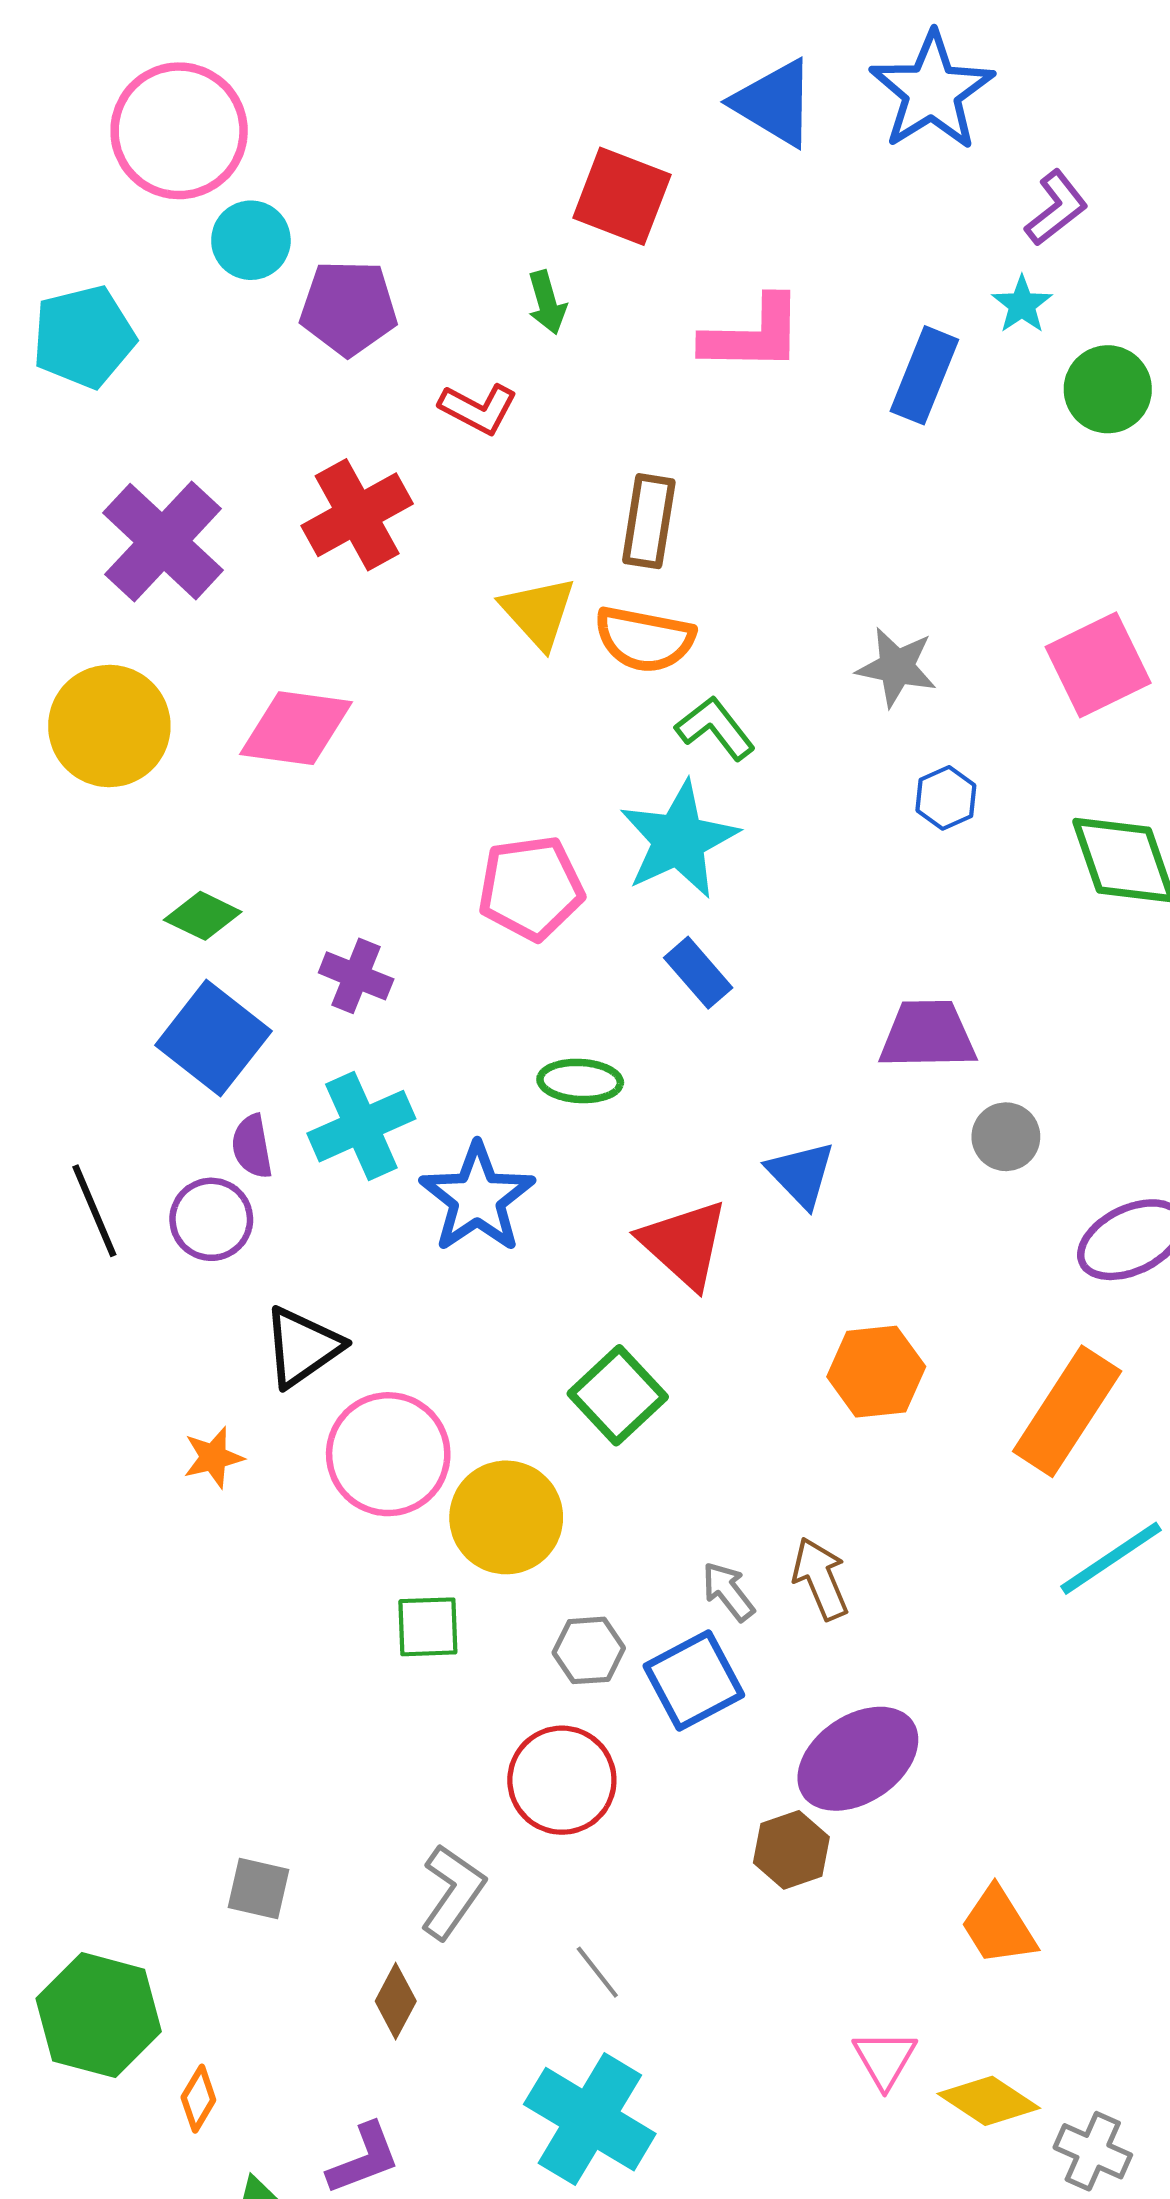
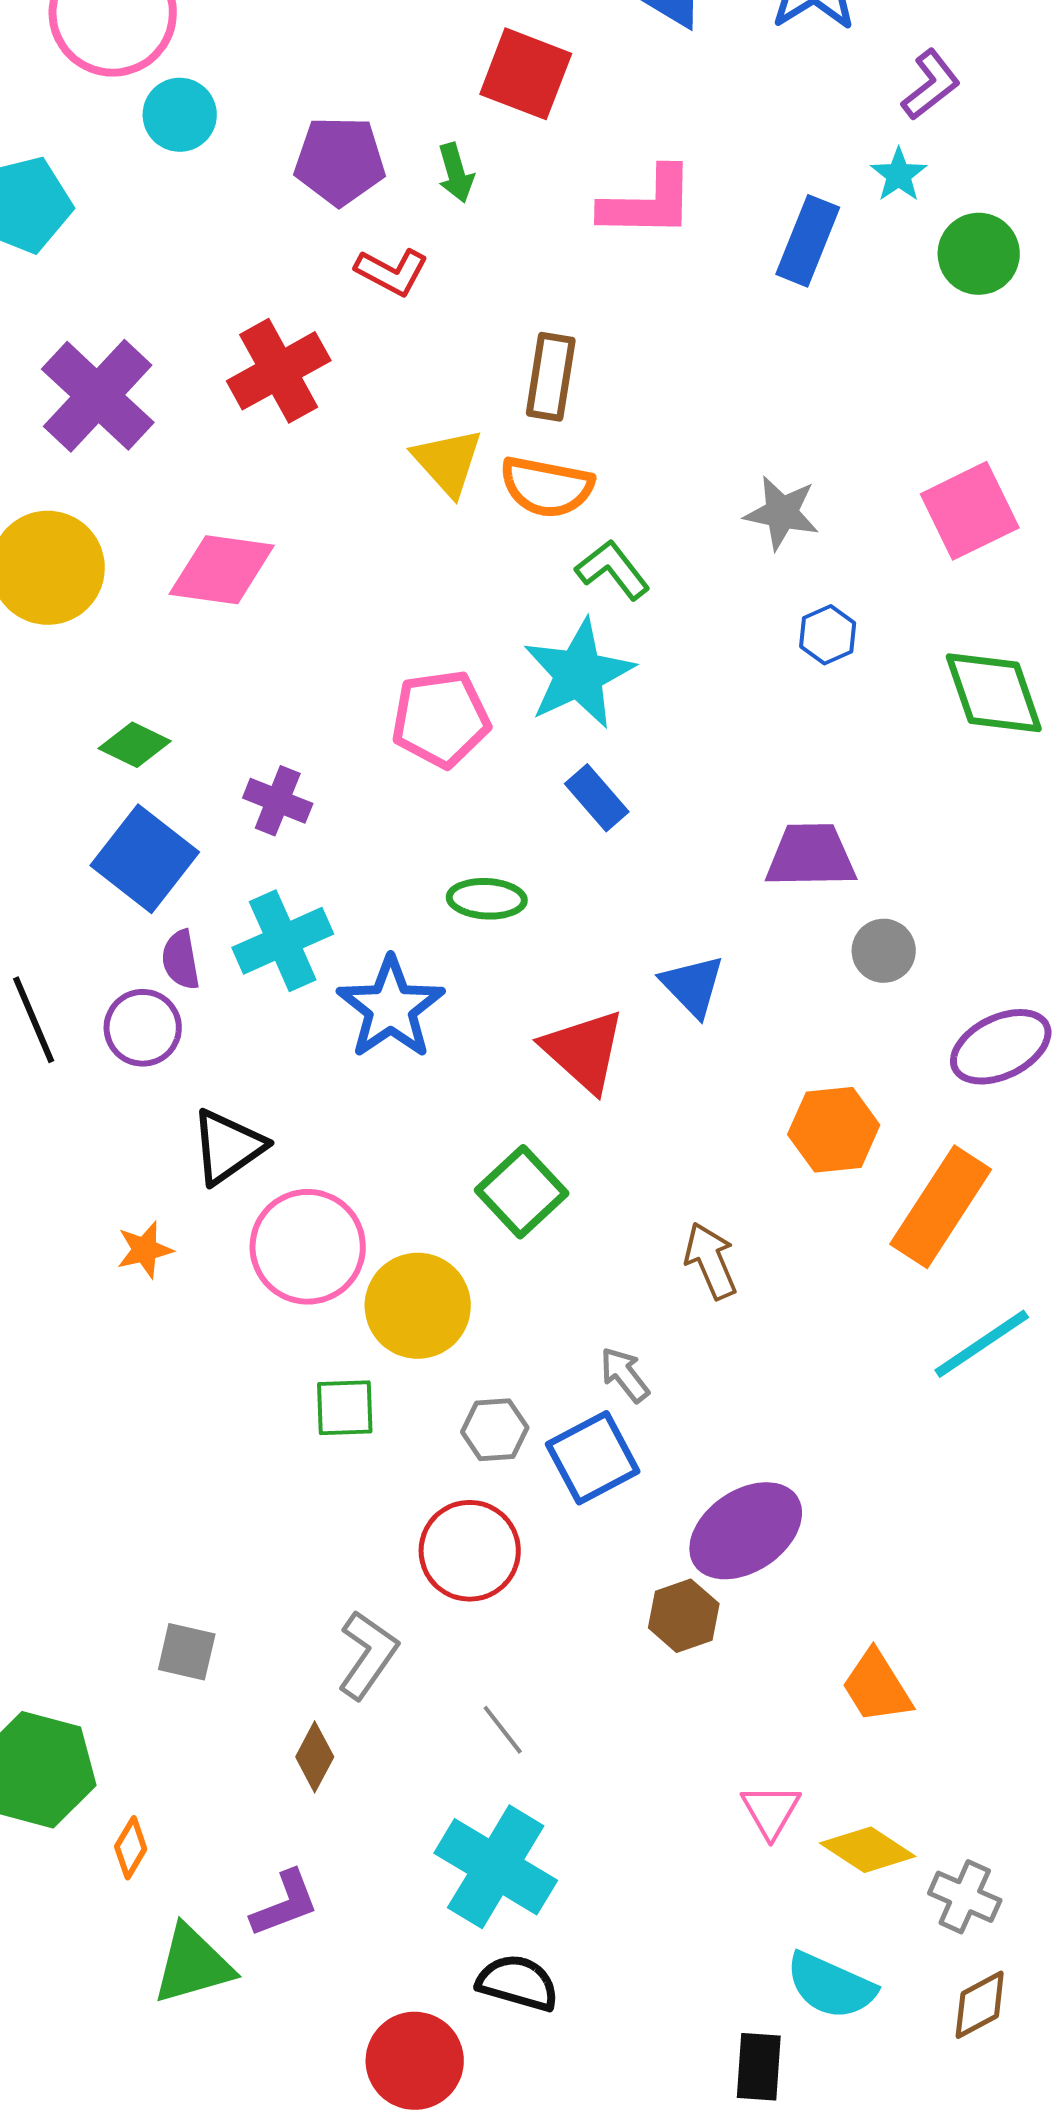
purple pentagon: (349, 308) -> (340, 161), moved
orange hexagon: (876, 1372) -> (834, 1130), moved
brown arrow: (820, 1579) -> (711, 1261), moved

